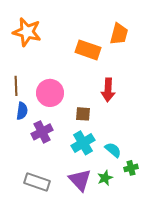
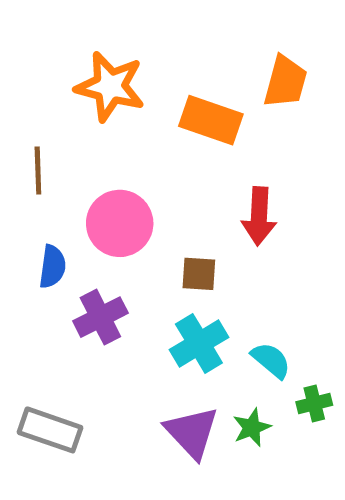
orange star: (27, 32) -> (110, 86), moved
brown line: (16, 86) -> (38, 171), moved
gray rectangle: (37, 182) -> (50, 430), moved

